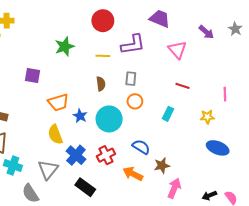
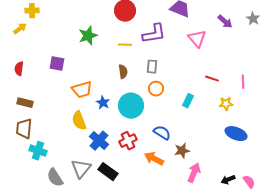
red line: (183, 86) -> (212, 79), moved
gray triangle: (48, 170) -> (81, 169), moved

